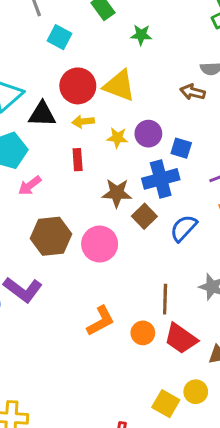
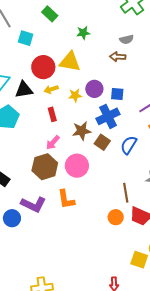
green star: (141, 35) -> (83, 33), moved
pink arrow: (30, 186) -> (53, 143), moved
orange L-shape: (101, 321) -> (66, 199), moved, turned 120

